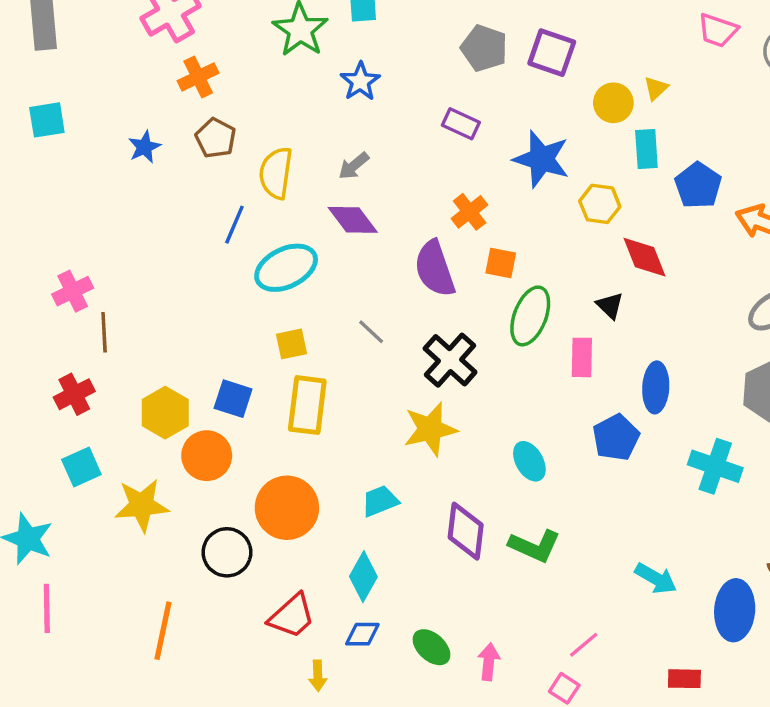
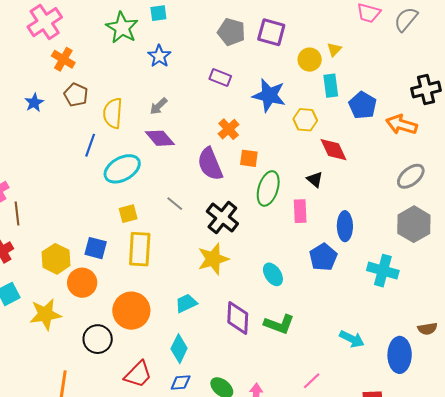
orange cross: (198, 77) -> (63, 59), turned -30

